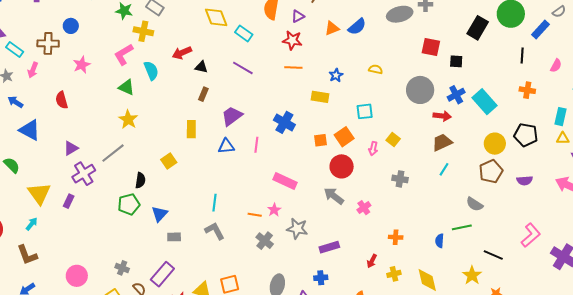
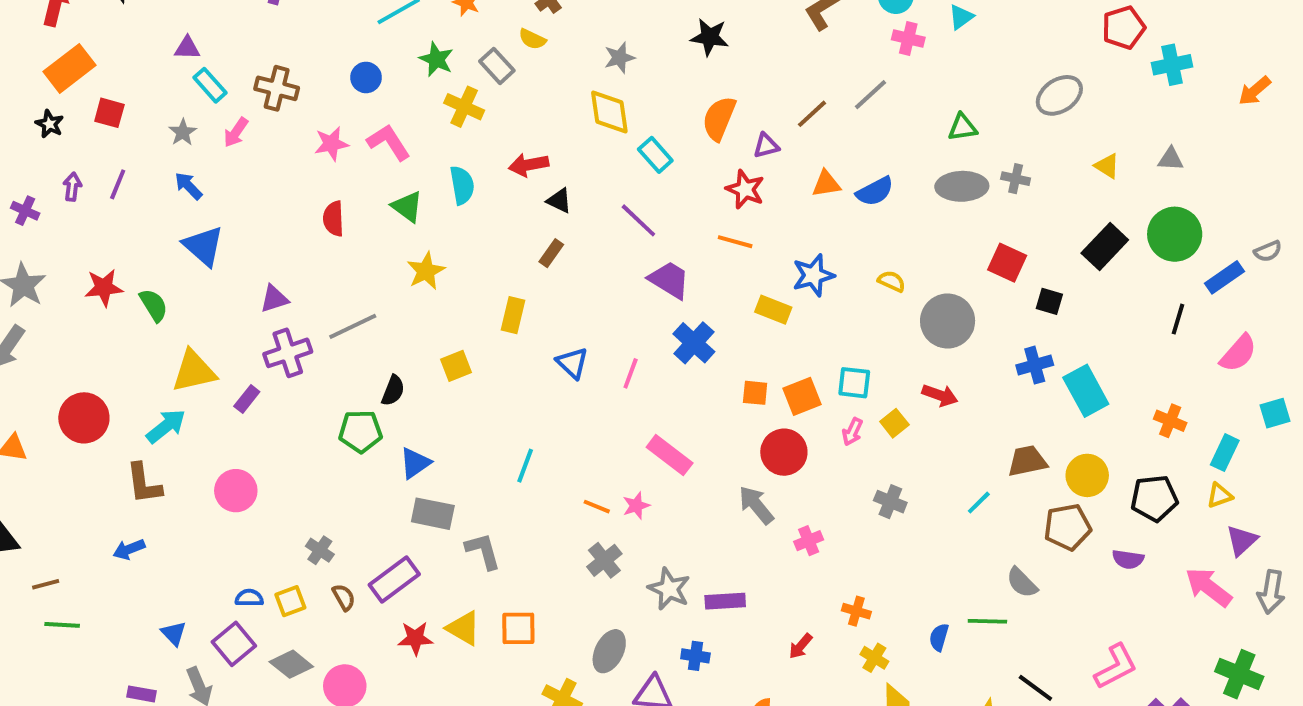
blue circle: (71, 26) -> (366, 77), moved
pink L-shape: (124, 54) -> (389, 142), moved, turned 75
pink semicircle: (556, 66) -> (1238, 353), size x1.5
blue star: (336, 75) -> (813, 275), size x1.5
gray circle: (420, 90) -> (948, 321), moved
orange cross: (527, 90) -> (1170, 421), moved
red semicircle: (62, 100) -> (333, 219), moved
cyan square: (365, 111) -> (854, 383), moved
purple trapezoid: (232, 116) -> (669, 280), moved, turned 55
red arrow: (442, 116) -> (940, 395), moved
yellow star: (128, 119) -> (426, 271), moved
black pentagon: (526, 135) -> (1154, 498), moved, turned -30
yellow triangle: (563, 138) -> (1219, 495), turned -32
brown trapezoid: (442, 142) -> (1027, 461), moved
blue triangle: (226, 146) -> (572, 363), turned 36
yellow triangle: (39, 193) -> (194, 371), turned 40
cyan arrow: (32, 224) -> (166, 426), size x1.5
gray star: (297, 229) -> (669, 589), moved
gray L-shape: (215, 231) -> (483, 551), moved
gray rectangle: (174, 237) -> (433, 514), size x1.5
yellow cross: (394, 274) -> (874, 658), moved, turned 32
pink circle: (77, 276) -> (236, 491), moved

